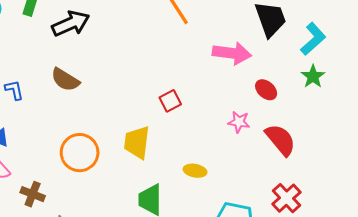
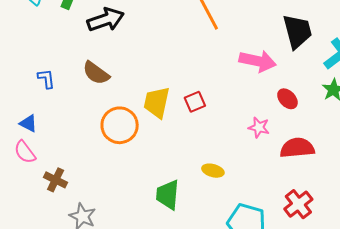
red semicircle: (280, 140) -> (297, 148), turned -60
yellow trapezoid: (137, 142) -> (157, 102), moved
orange circle: (80, 153) -> (120, 125), moved

